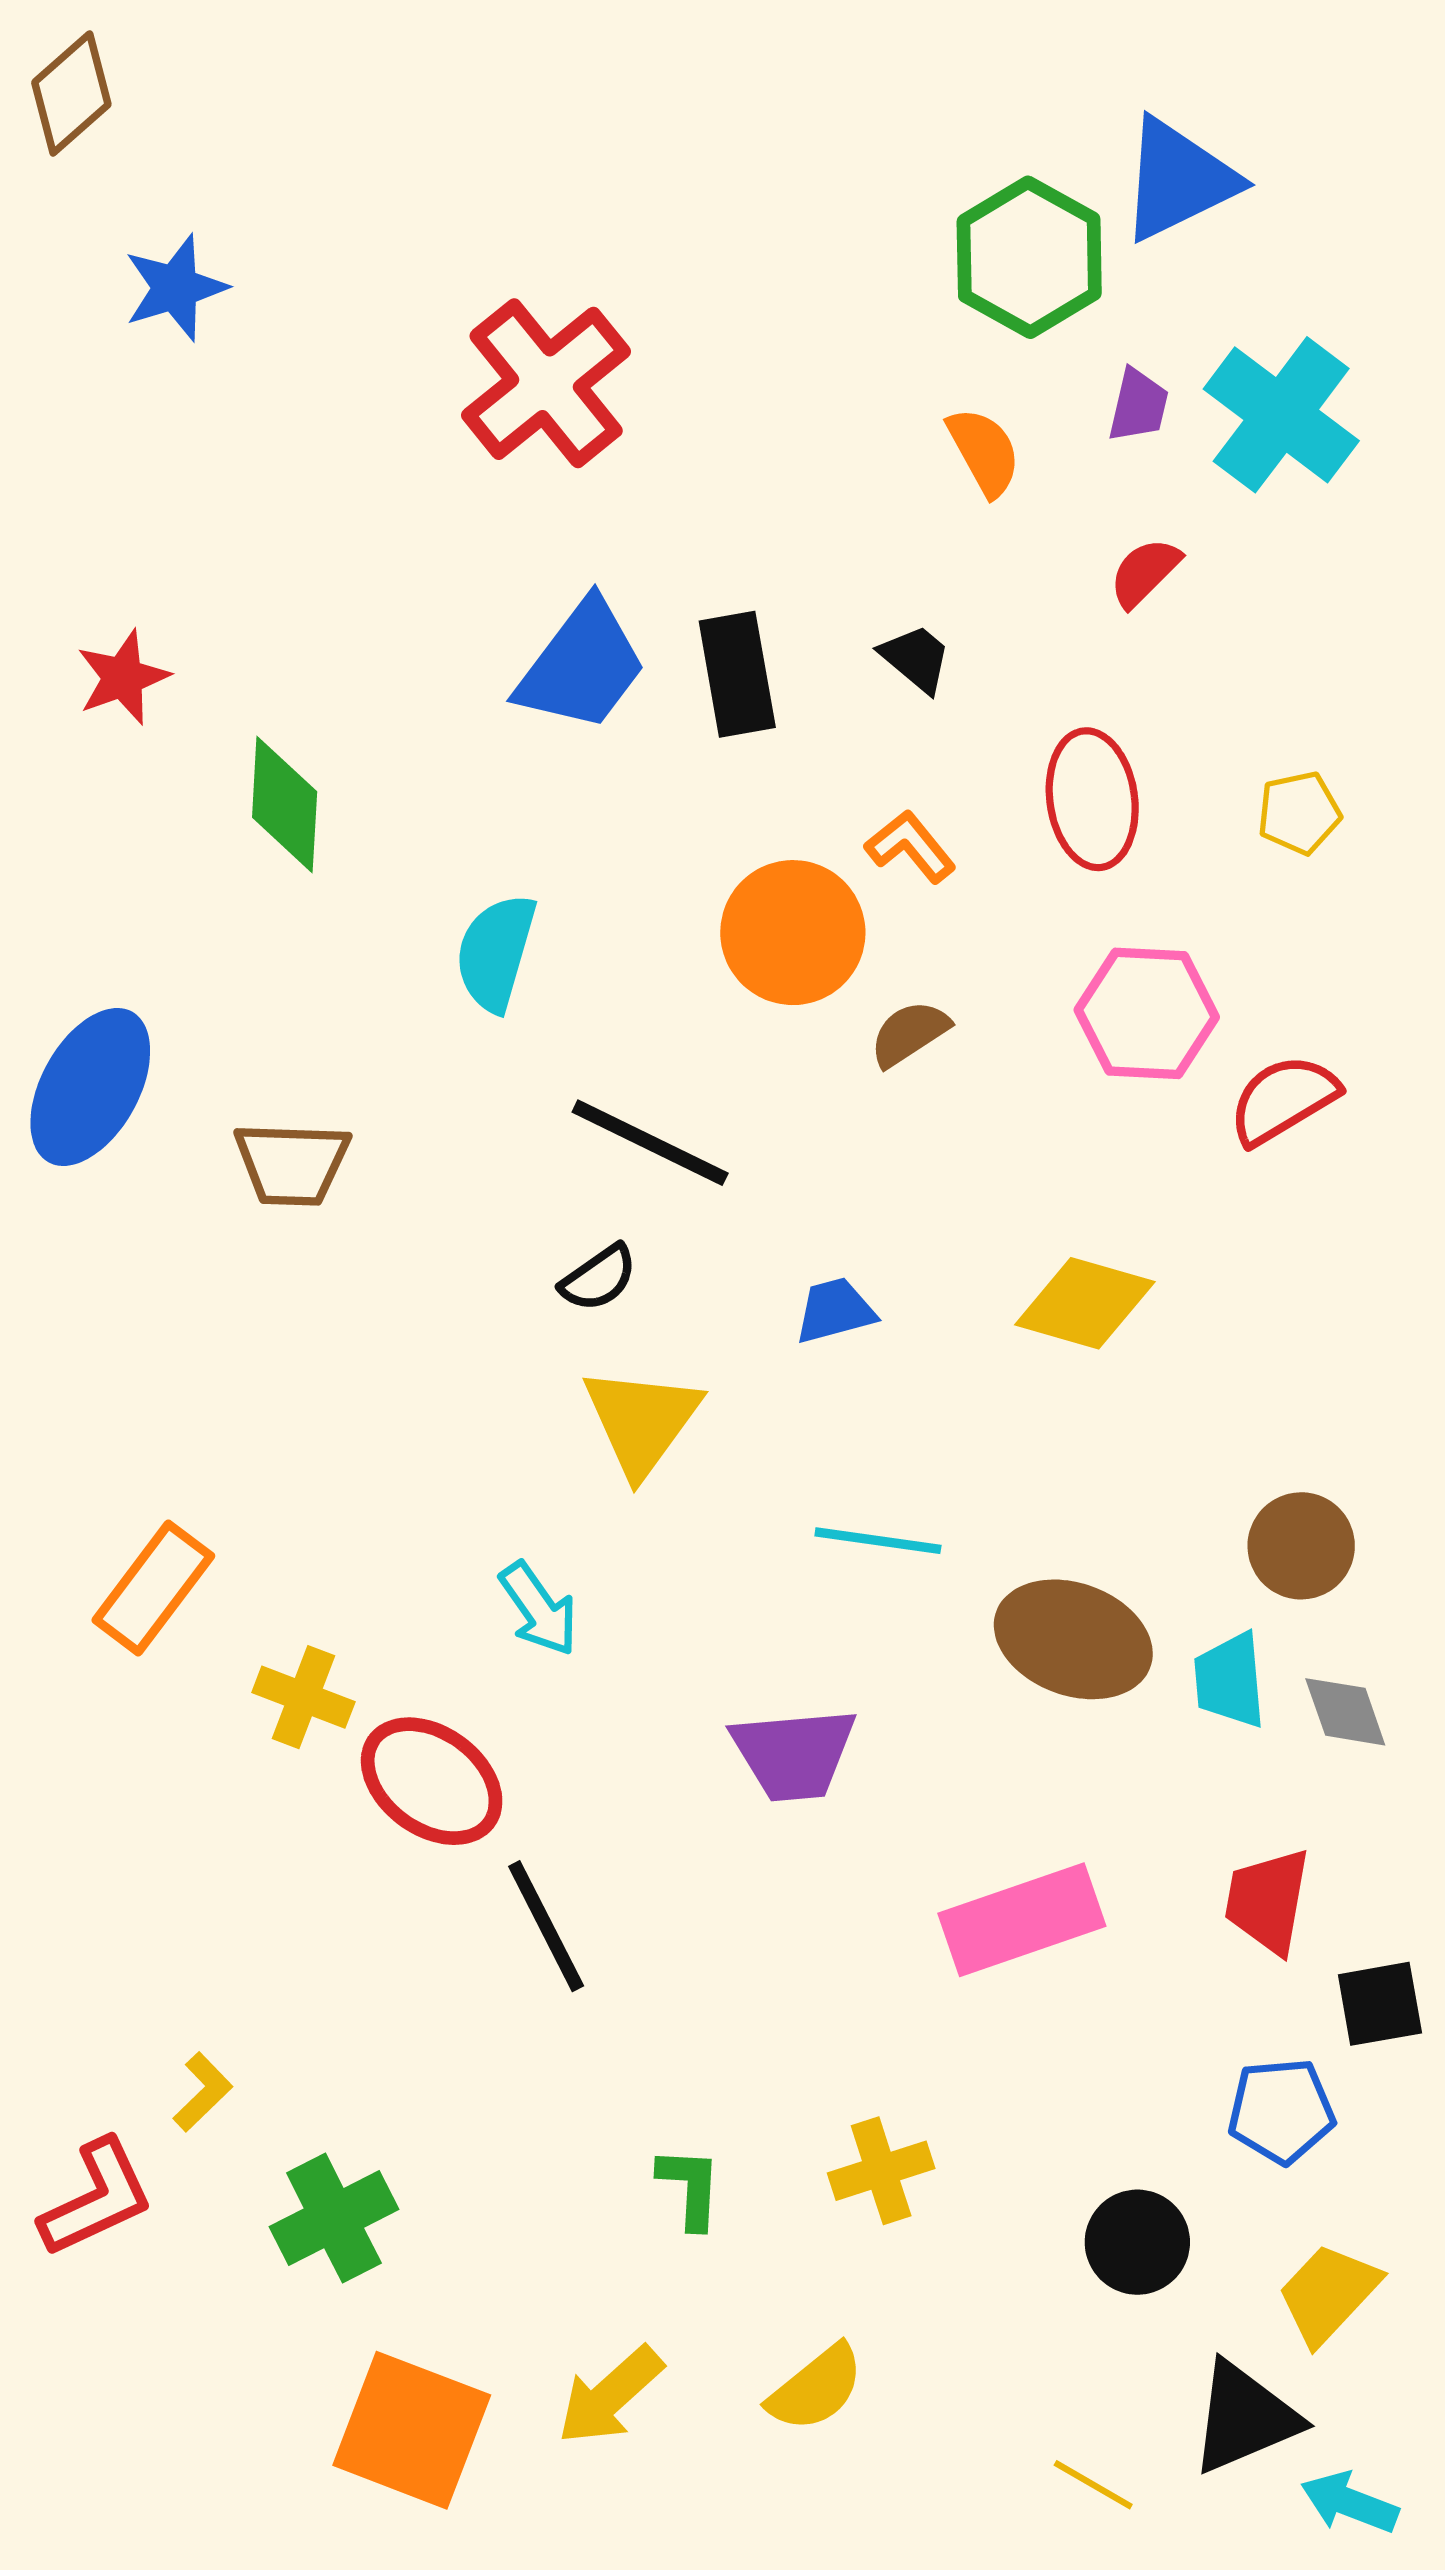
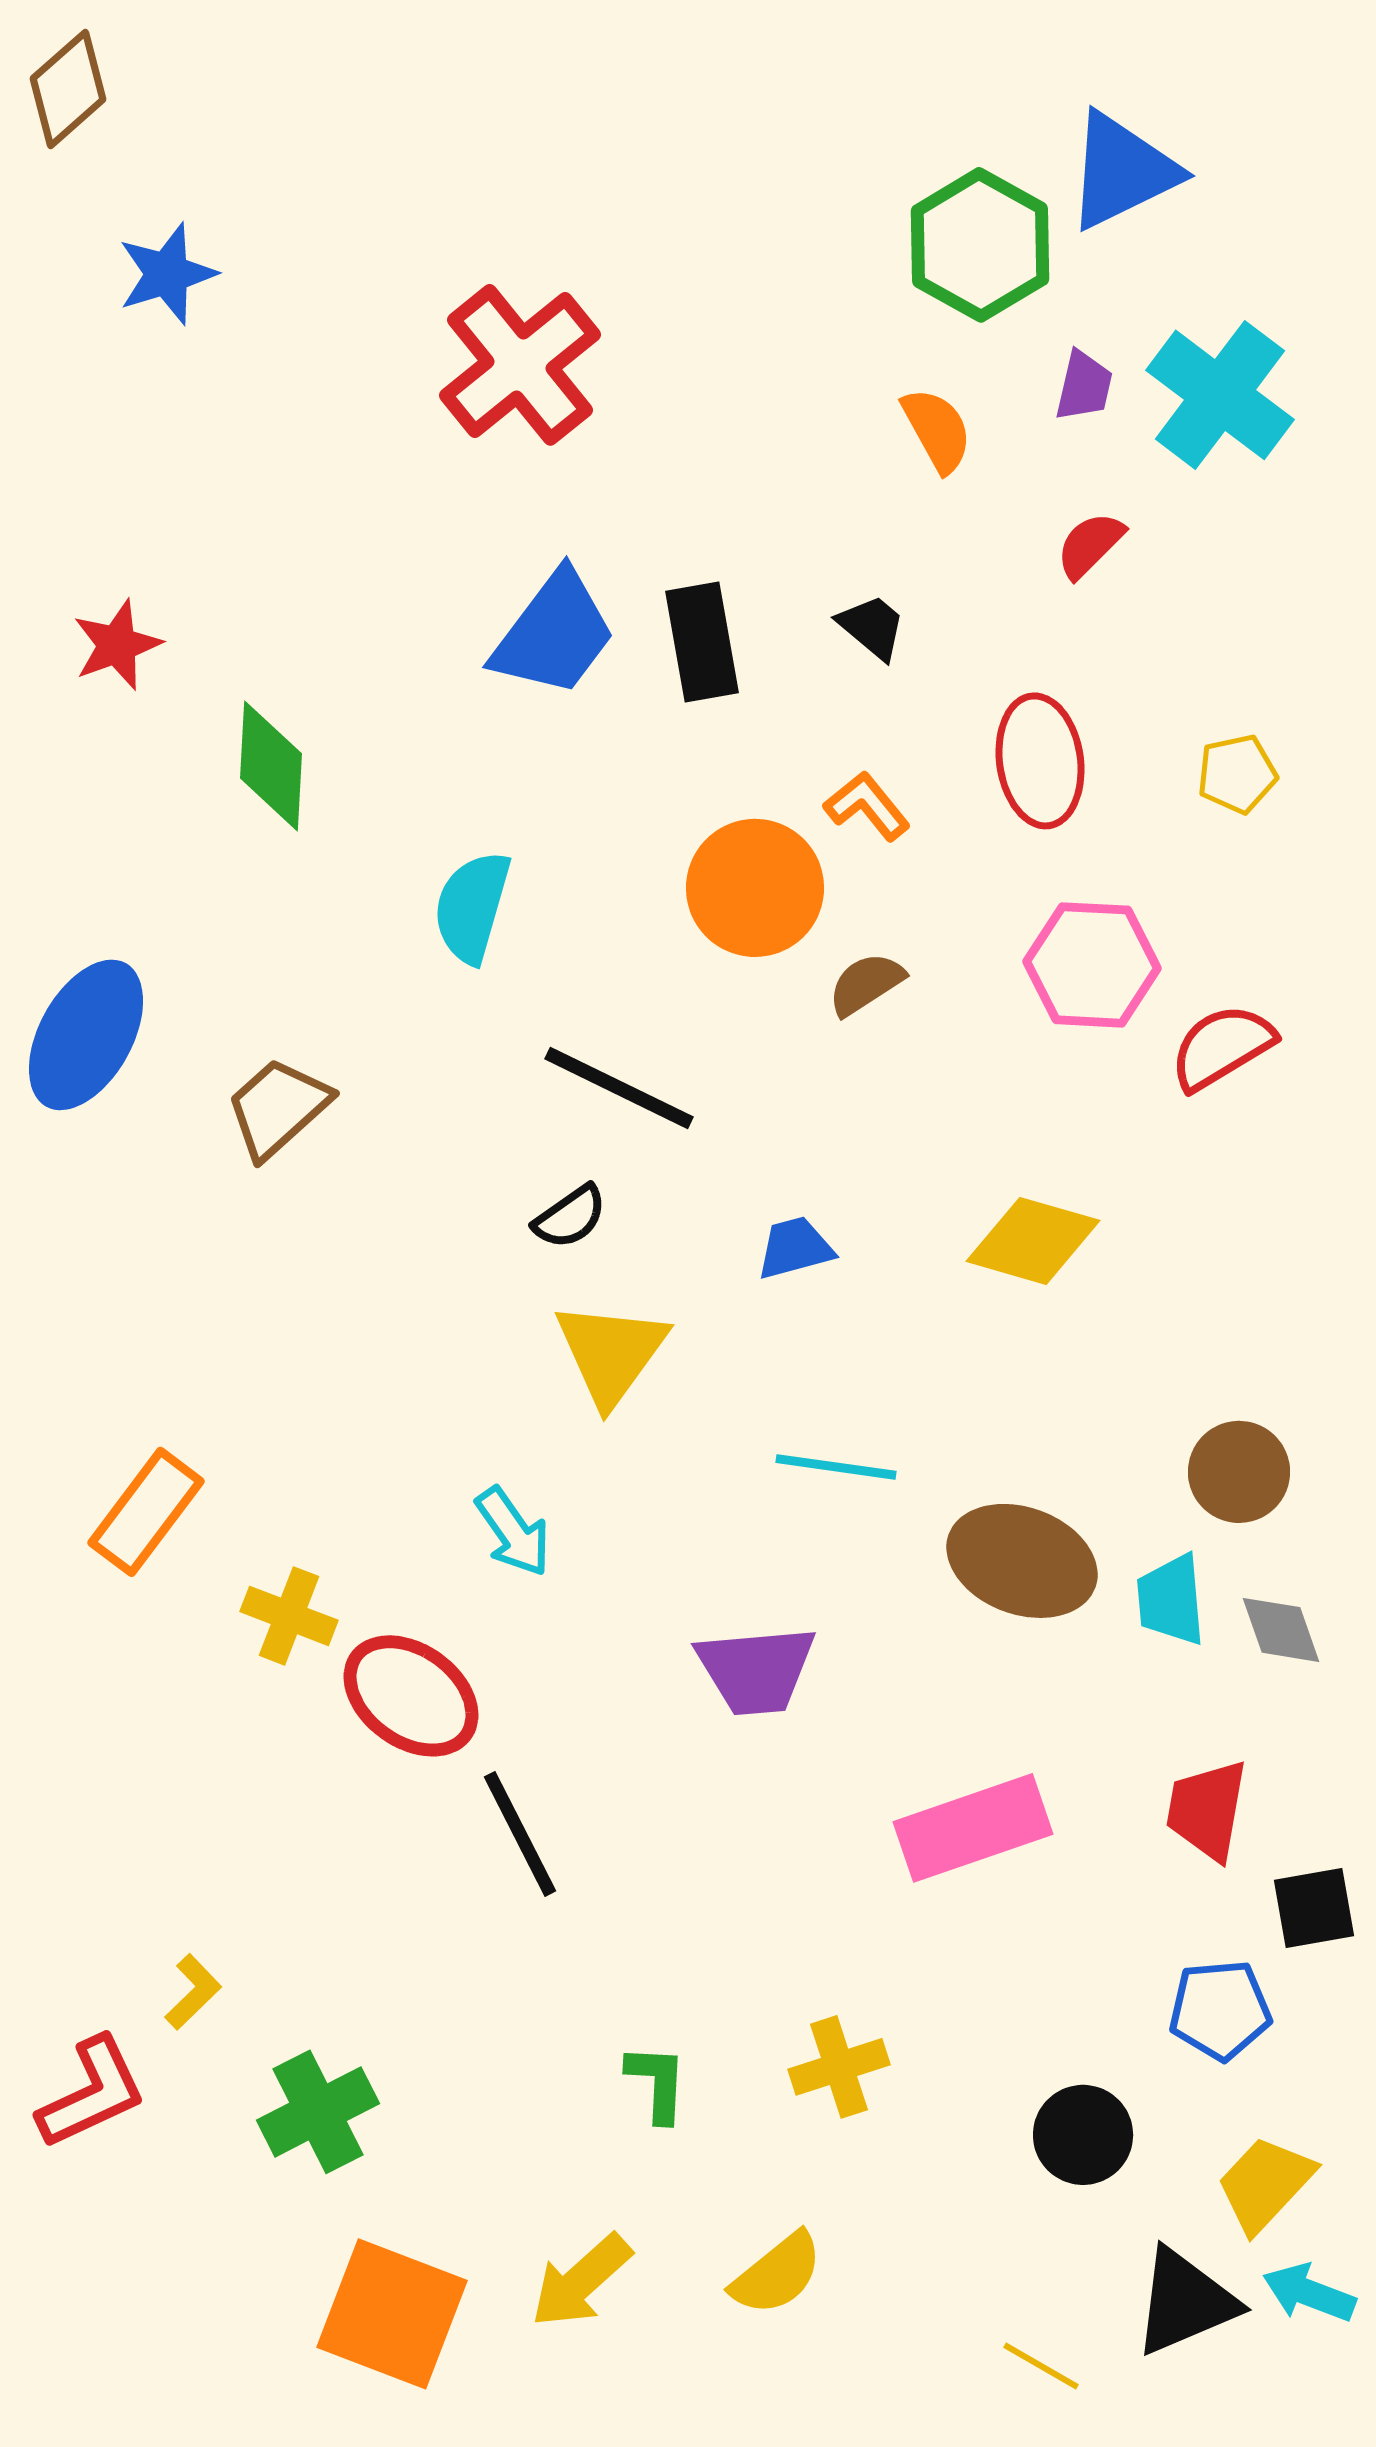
brown trapezoid: (292, 1164) -> (278, 1108), turned 136
cyan arrow: (1349, 2503) -> (1309, 2293), moved

